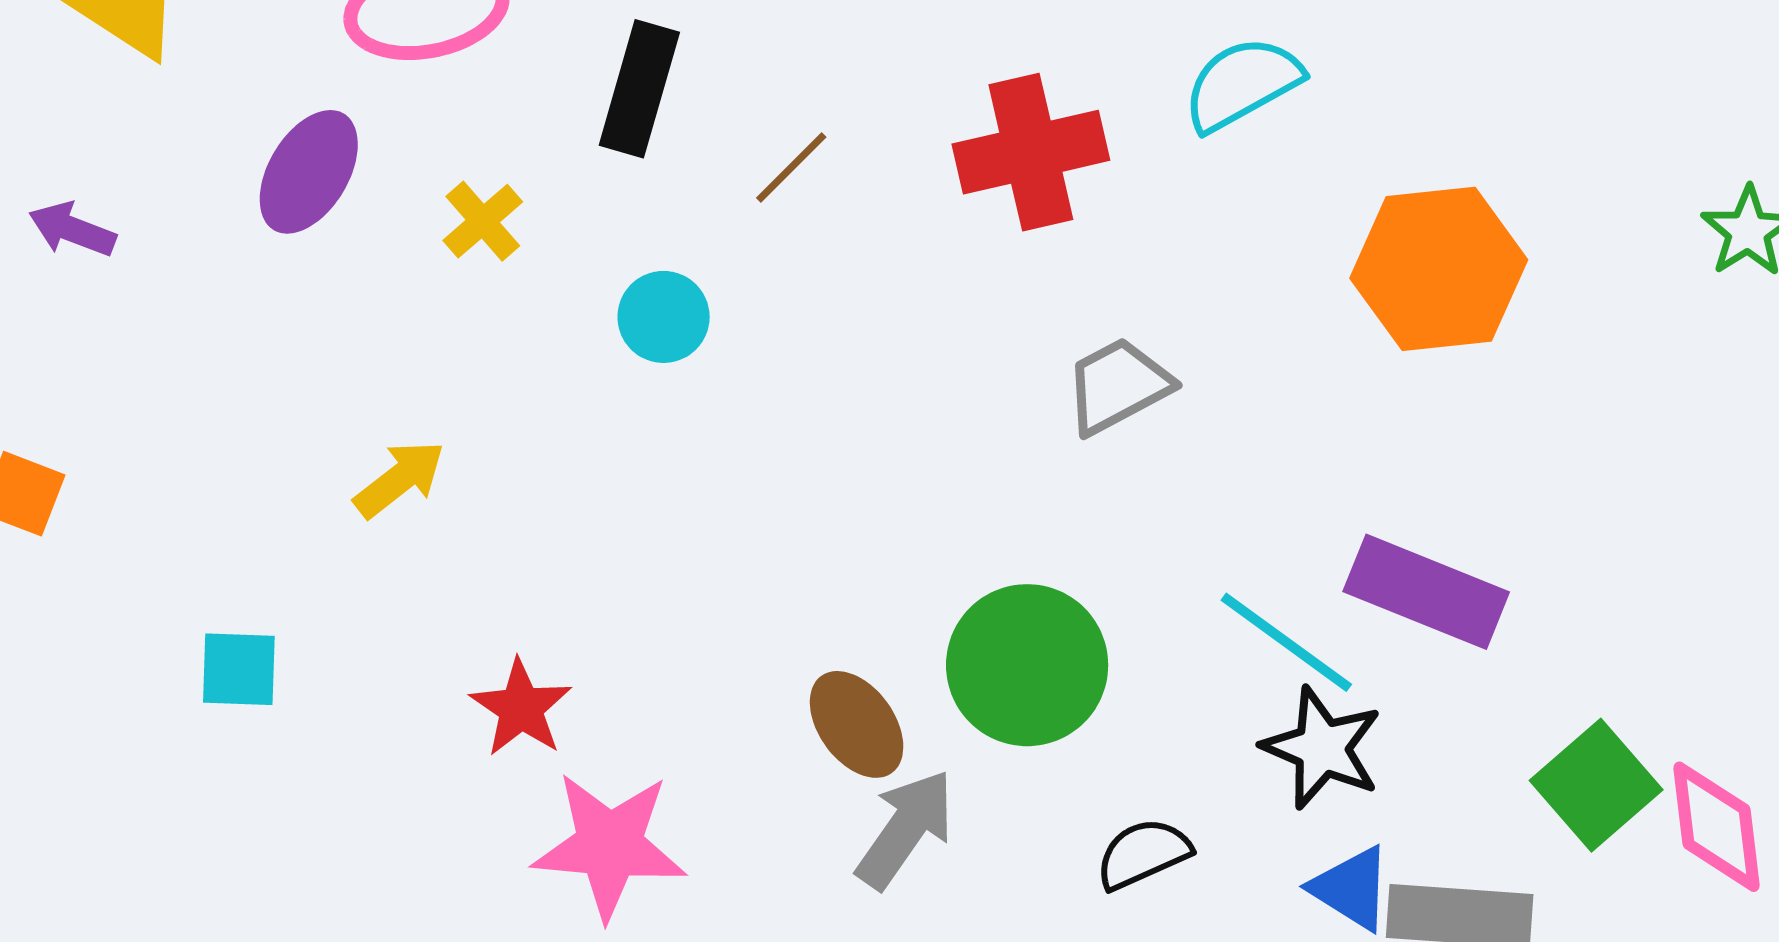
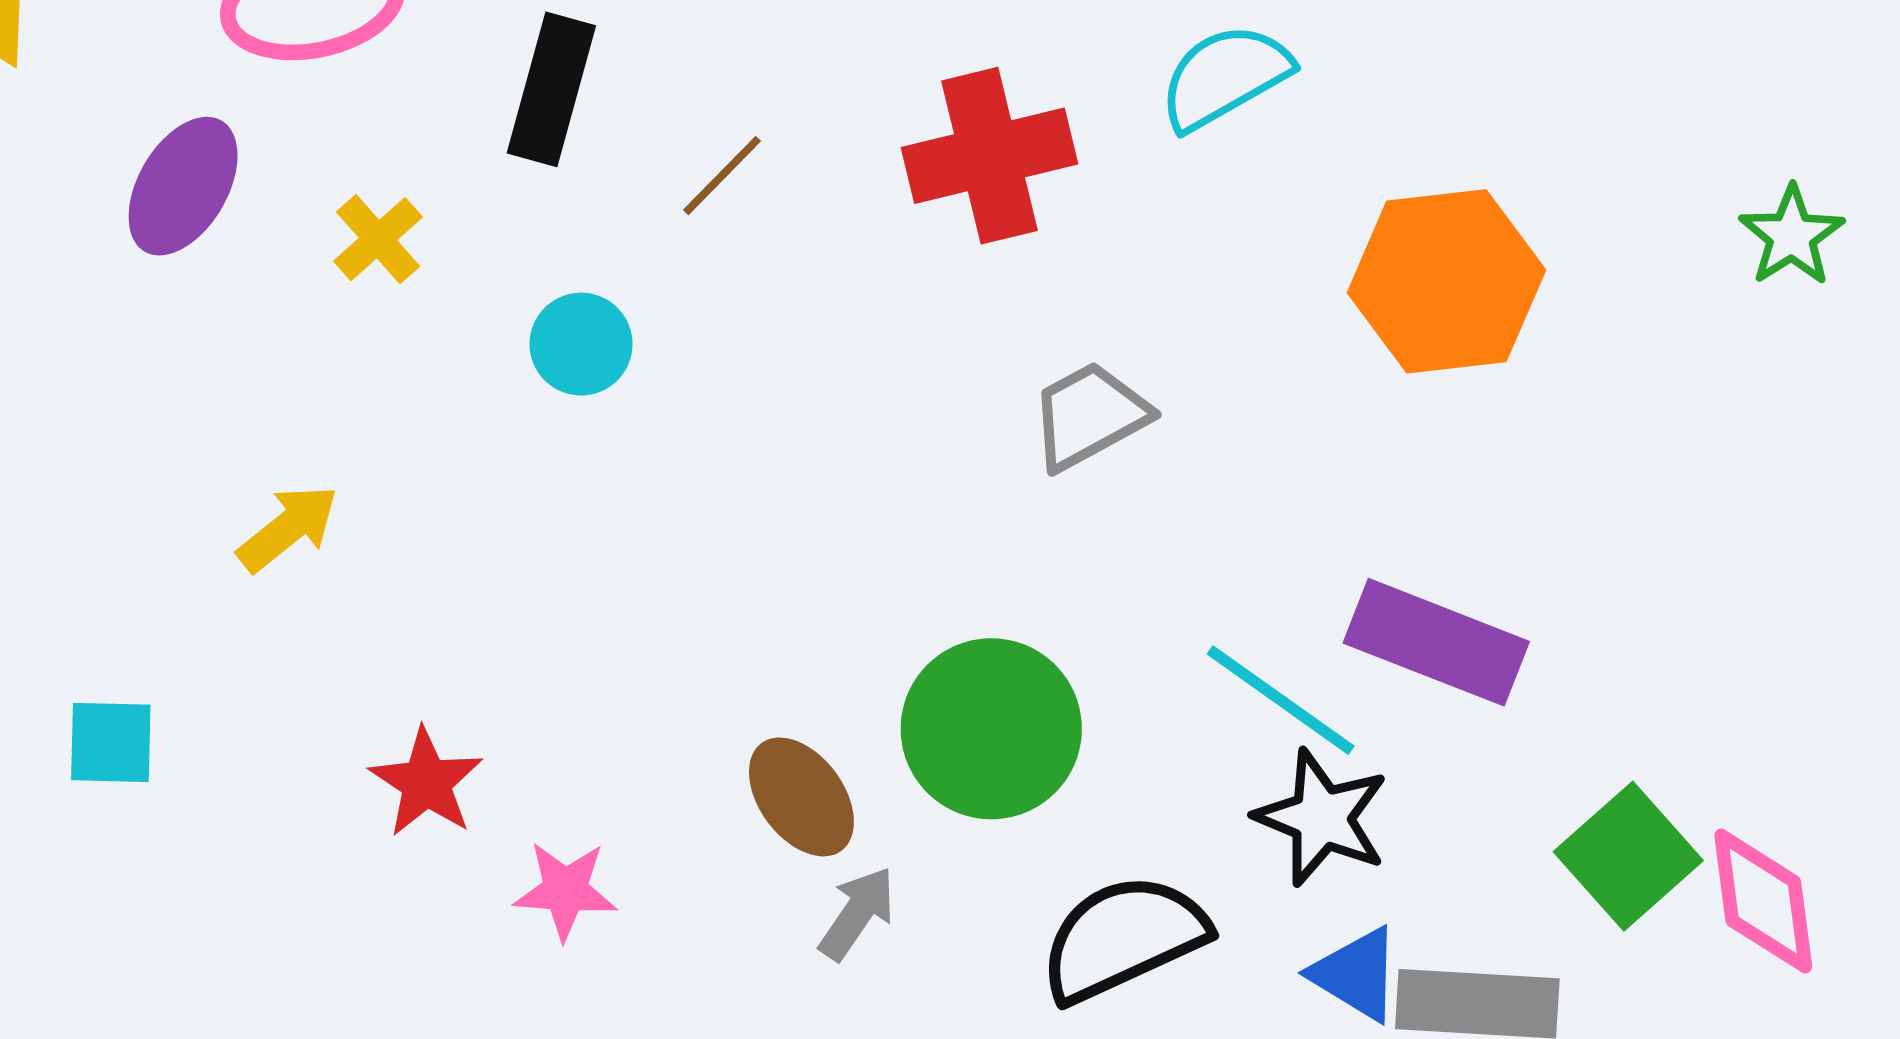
gray arrow: (905, 829) -> (857, 913), size x0.7
pink star: (610, 845) -> (565, 890), moved, size x0.6
black semicircle: (1143, 854) -> (1123, 938), size x1.6

